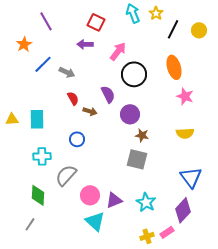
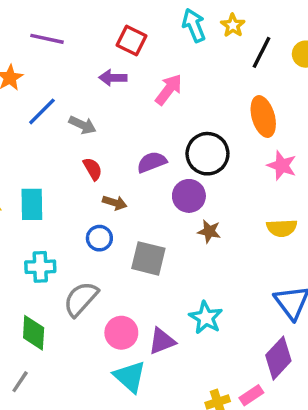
purple line: (46, 21) -> (47, 39), turned -48
black circle: (134, 74) -> (207, 154), moved
purple semicircle: (108, 94) -> (152, 162), turned -84
brown arrow: (90, 111) -> (115, 203), moved
gray square: (137, 159) -> (148, 258), moved
cyan star: (146, 202) -> (206, 318), moved

